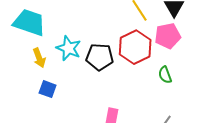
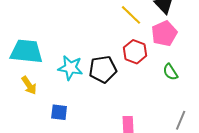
red hexagon: (135, 47) -> (135, 52), size x0.7
yellow arrow: (39, 58) -> (29, 85), moved

